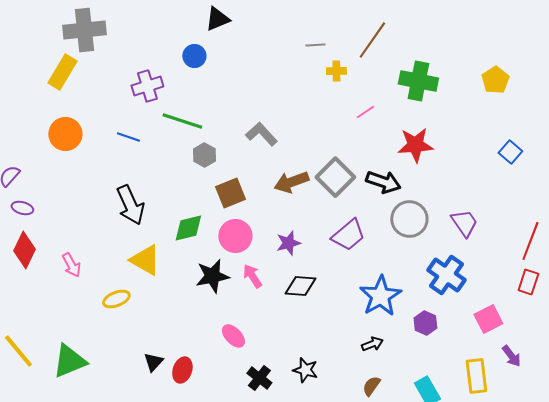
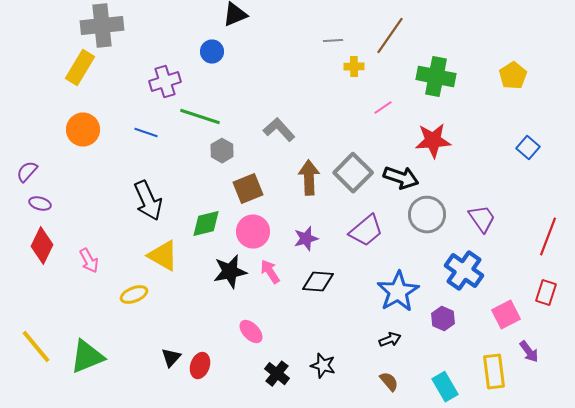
brown arrow: (291, 182) -> (309, 178), turned 108
red rectangle: (528, 282) -> (546, 293), moved
brown semicircle: (371, 386) -> (389, 382), turned 105

